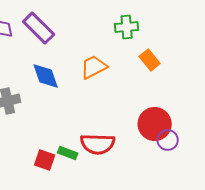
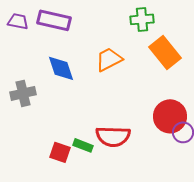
purple rectangle: (39, 28) -> (54, 20), turned -32
orange rectangle: (150, 60) -> (165, 52), size x1.5

